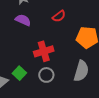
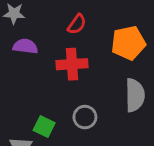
red cross: (44, 51) -> (72, 64), moved, turned 30

